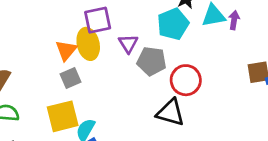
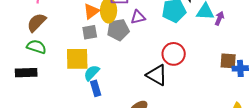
purple triangle: (128, 44) -> (138, 17), turned 35
gray pentagon: (152, 61) -> (118, 30), moved, turned -30

